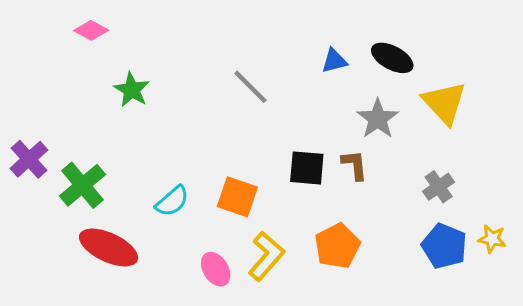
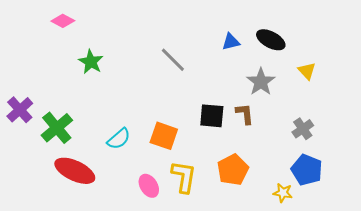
yellow triangle: (444, 103) -> (307, 71), size x0.6
yellow star: (492, 239) -> (283, 193), moved
yellow L-shape: (266, 256) -> (184, 177), turned -32

